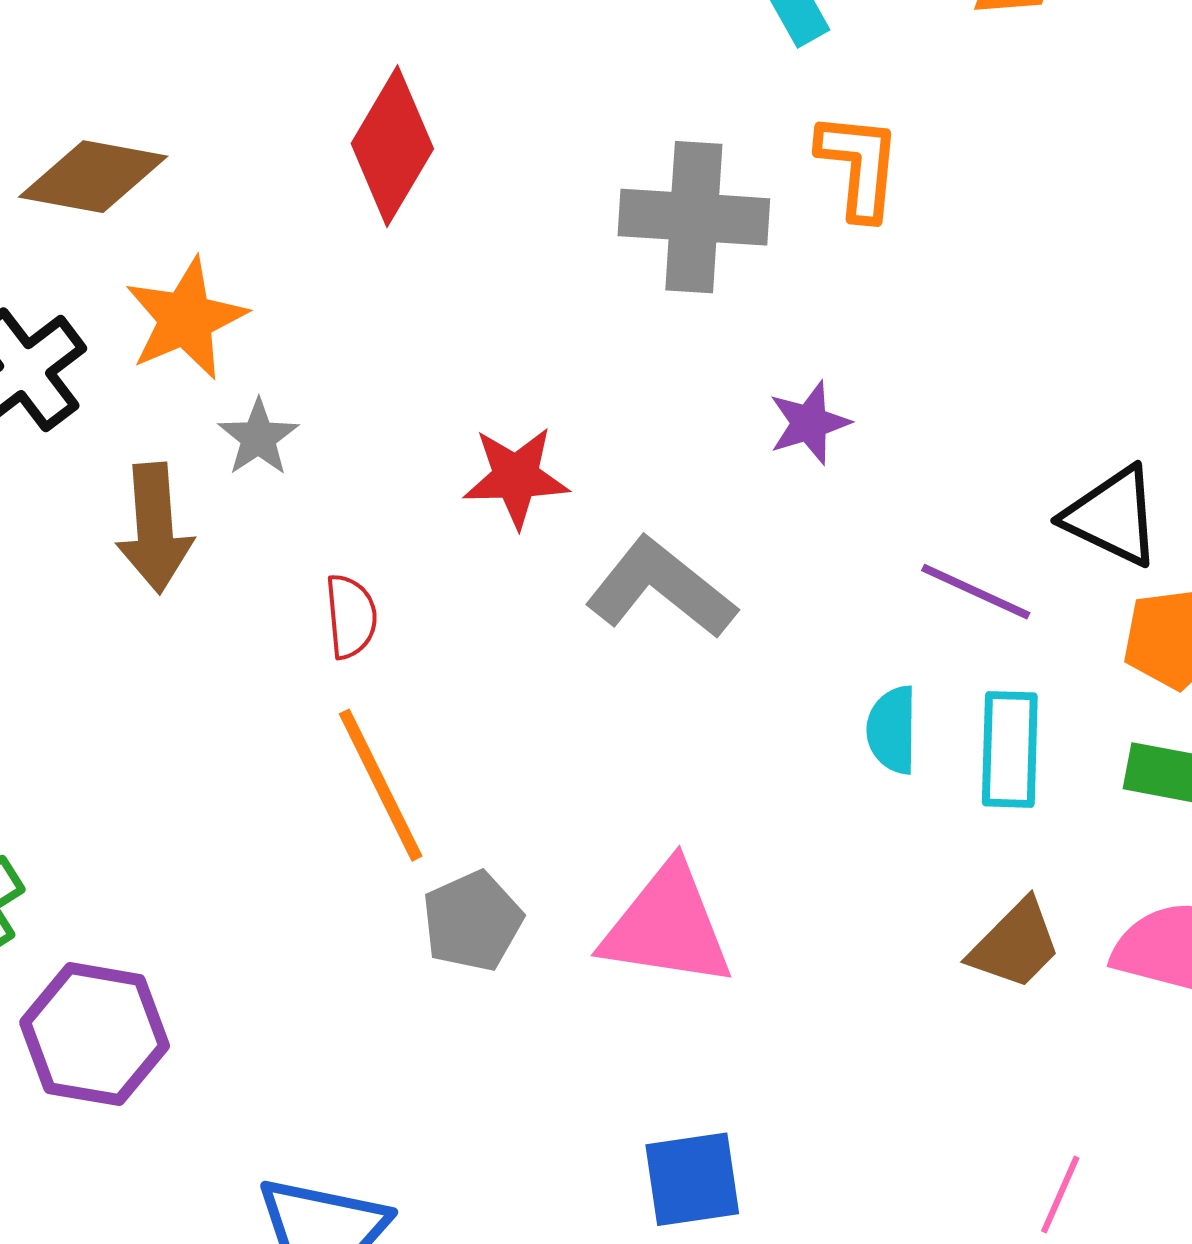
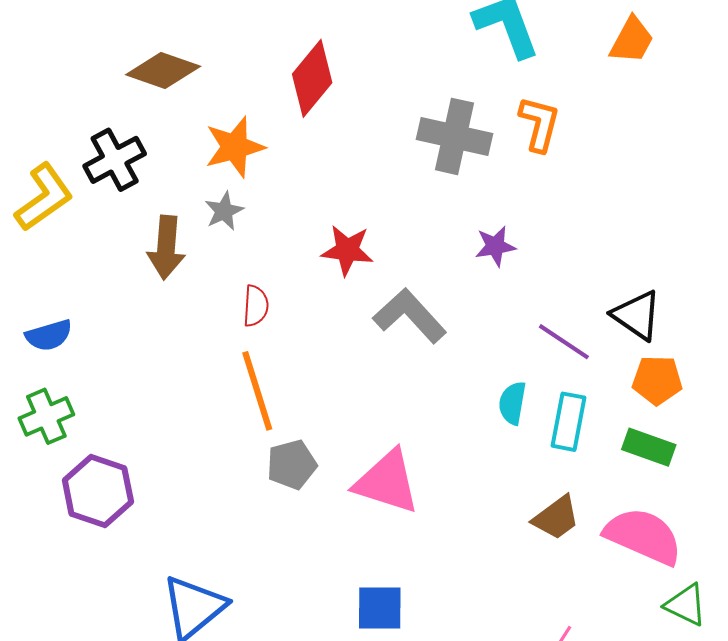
orange star: (186, 319) -> (235, 147), moved

